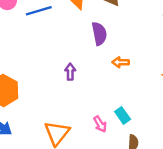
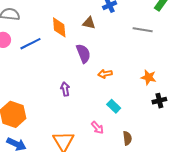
cyan rectangle: (123, 115) -> (114, 106), moved

